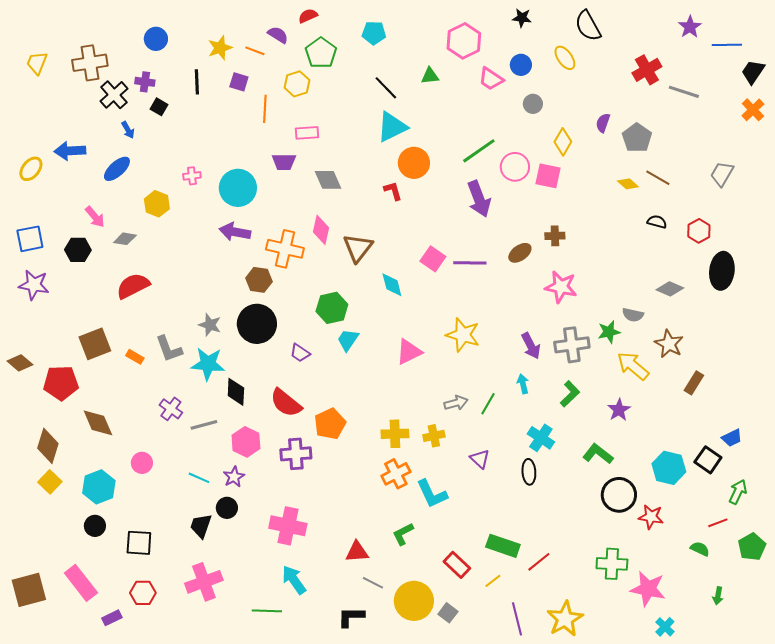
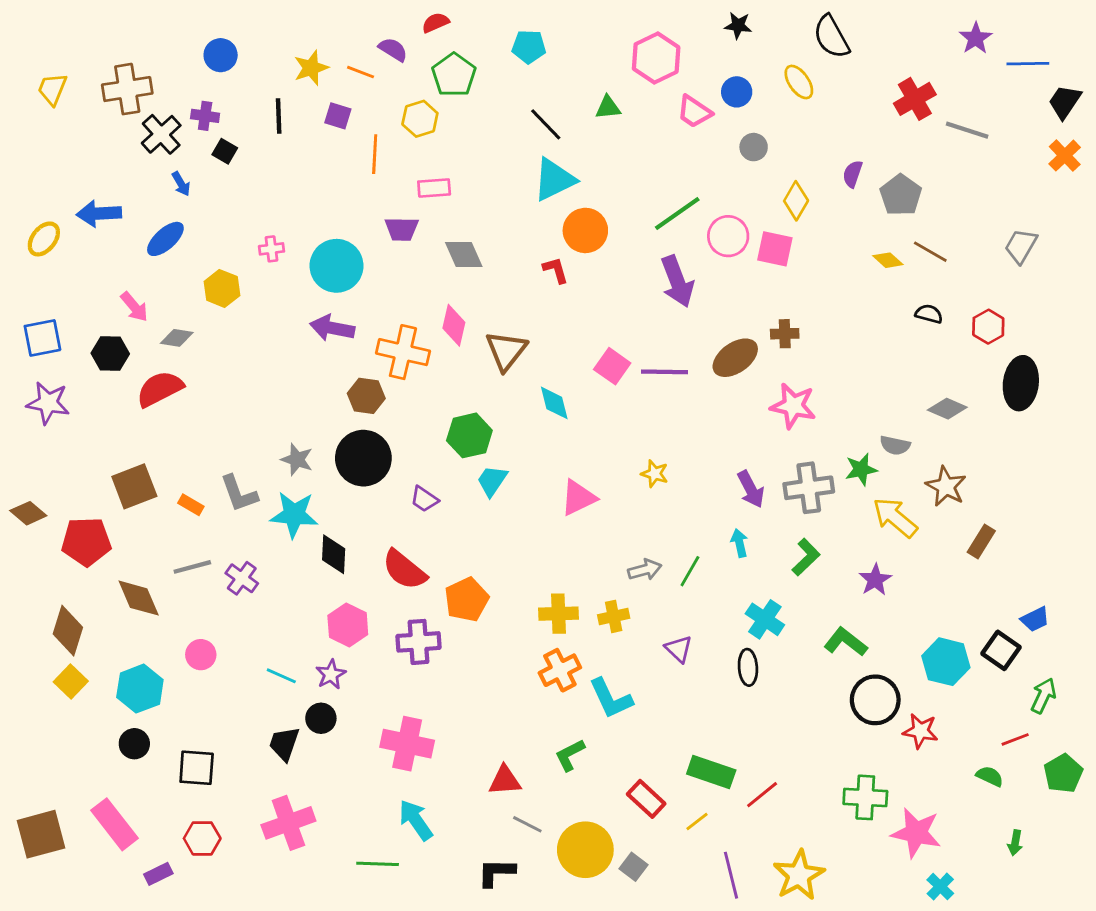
brown ellipse: (520, 253) -> (735, 358), size x1.4
red semicircle: (133, 286) -> (160, 389), moved
yellow star: (463, 335) -> (655, 474), size x0.6
gray line: (204, 425) -> (192, 567), moved

